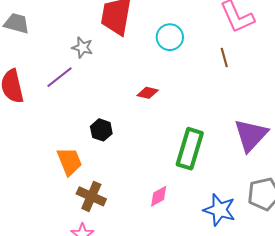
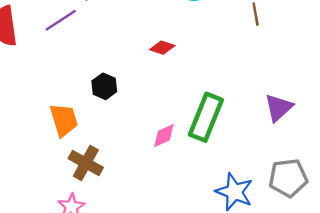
purple triangle: (251, 135) -> (279, 108), size x0.7
pink diamond: (159, 196) -> (164, 136), moved

